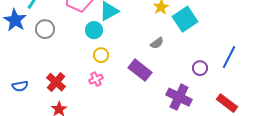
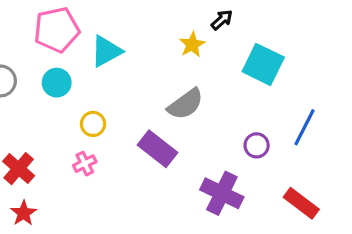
cyan square: (185, 19) -> (263, 64), moved, turned -30
cyan circle: (94, 30) -> (57, 83), moved
gray semicircle: (157, 43) -> (186, 104), size x1.6

